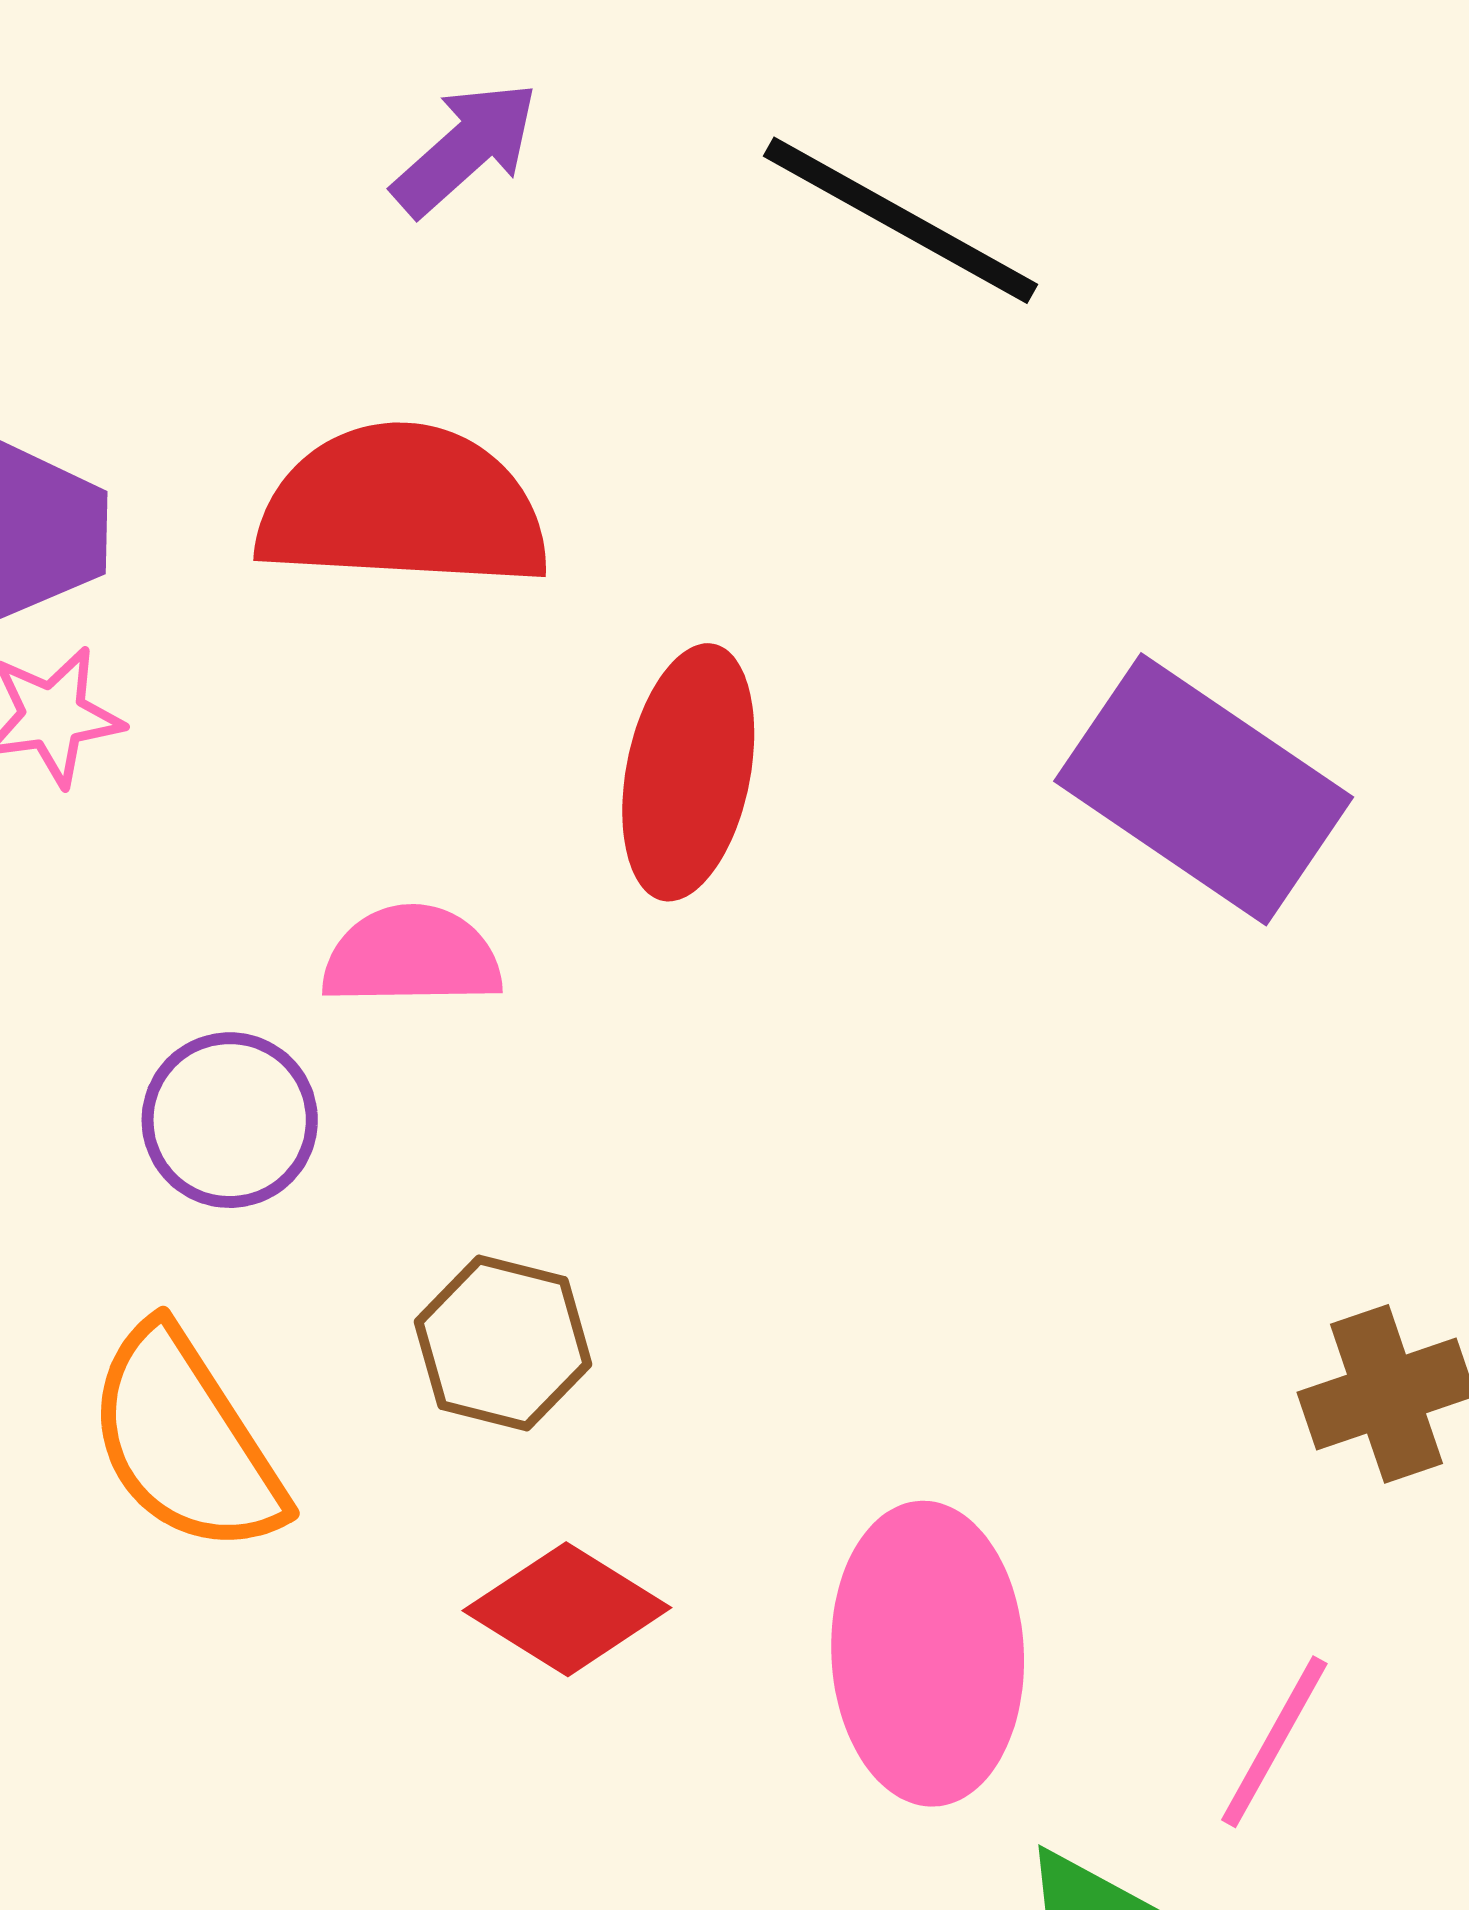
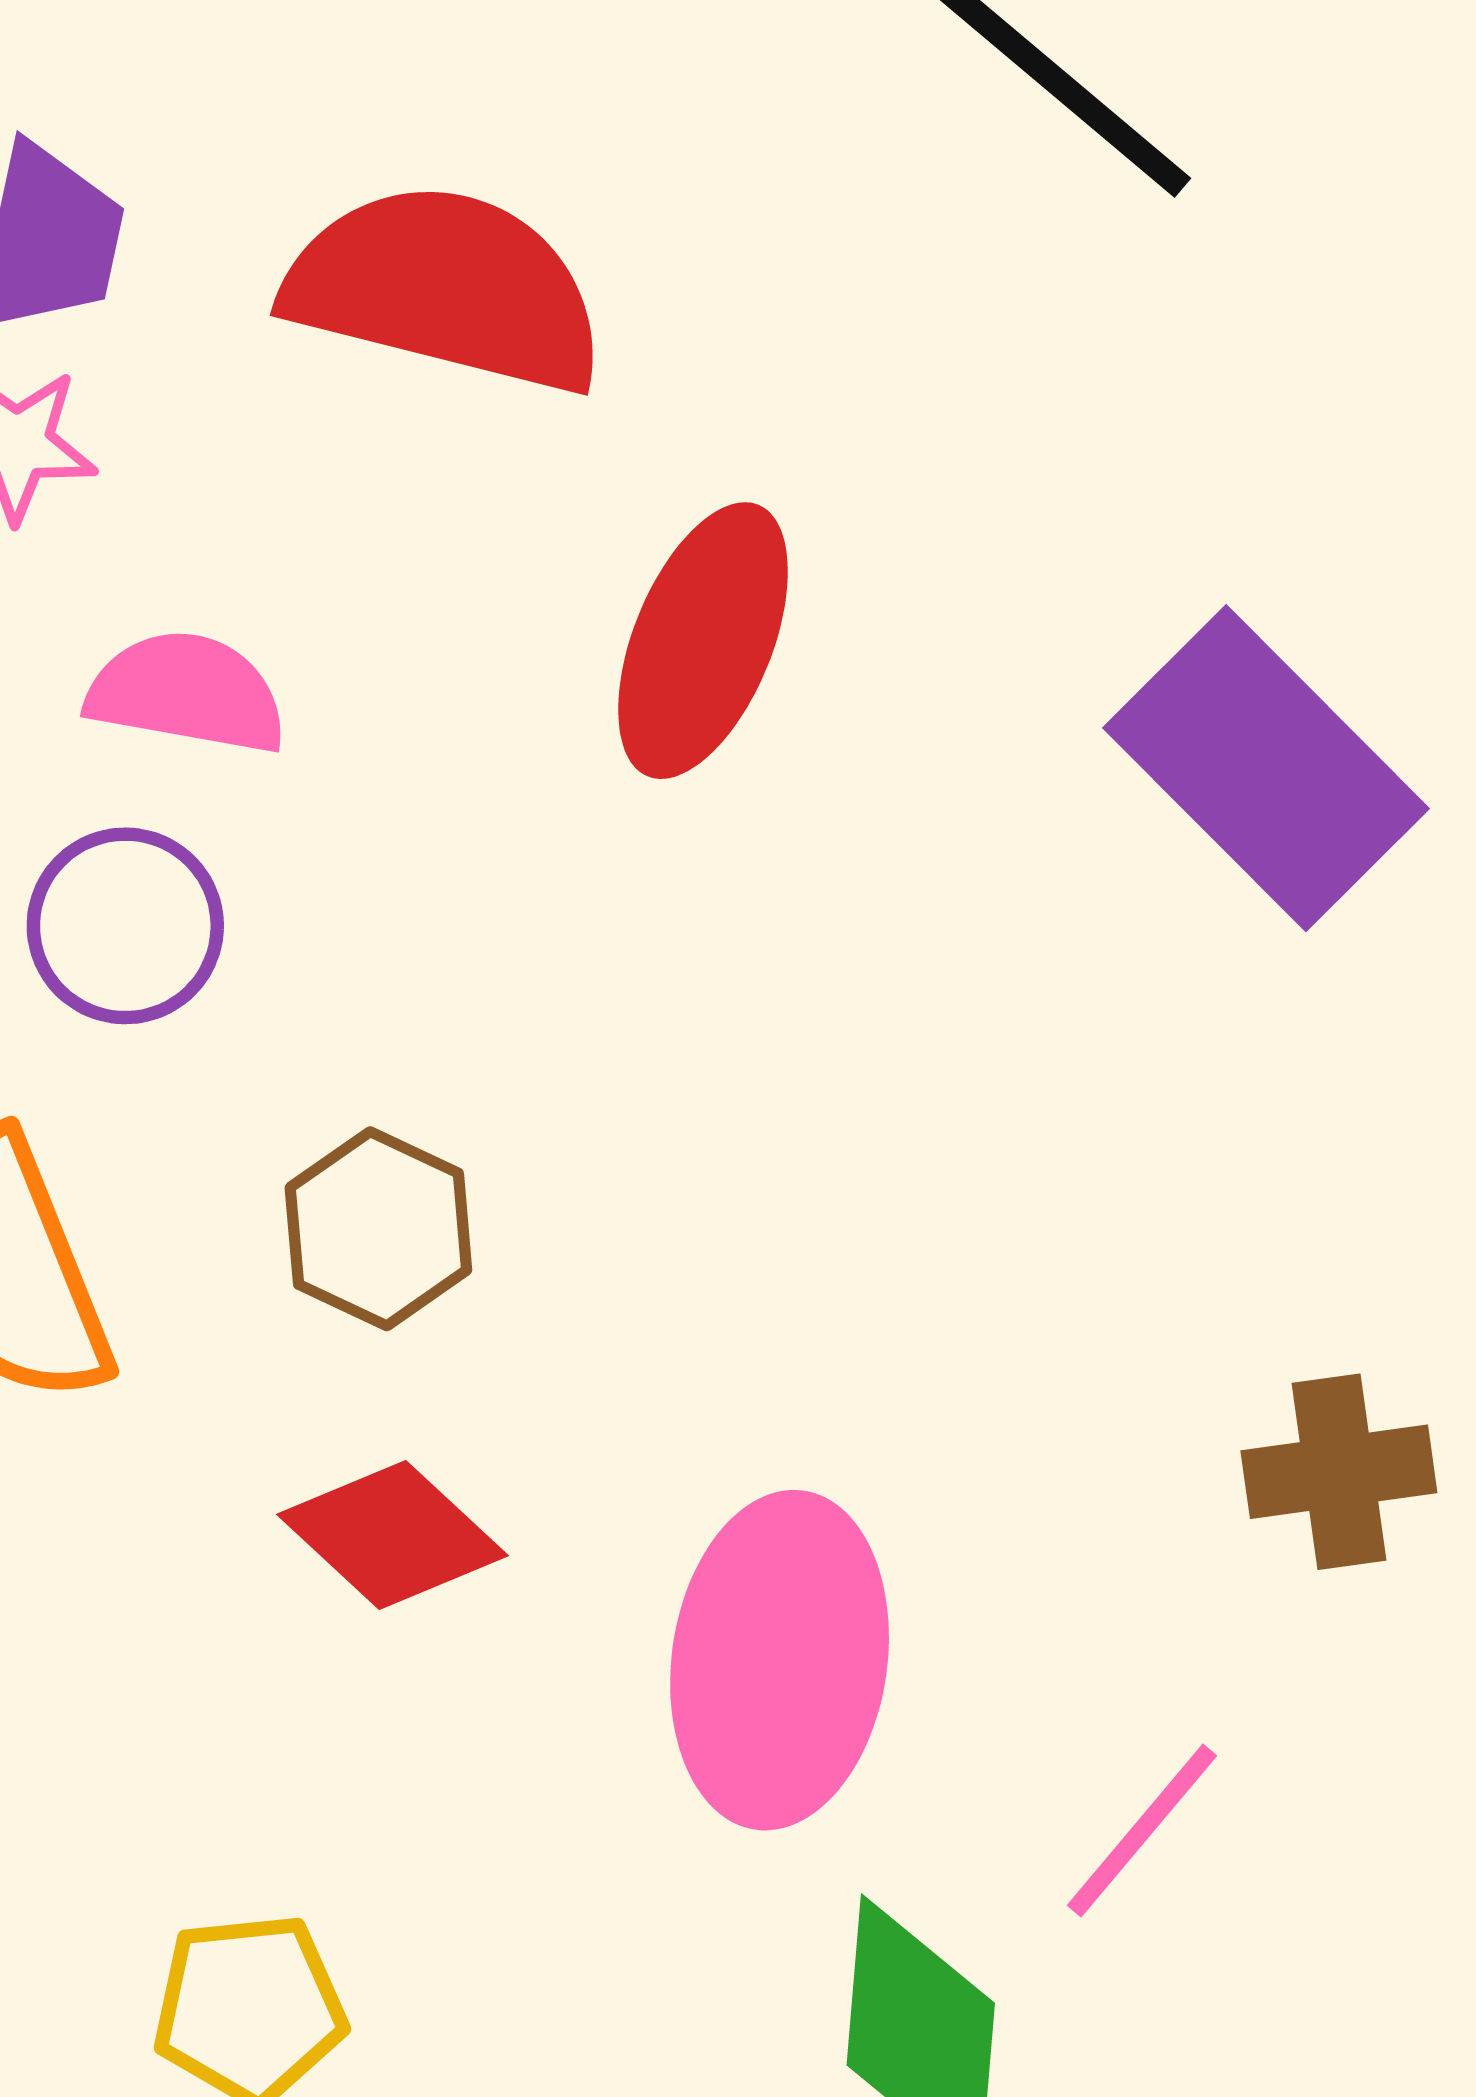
pink semicircle: (412, 956) -> (187, 693), moved

